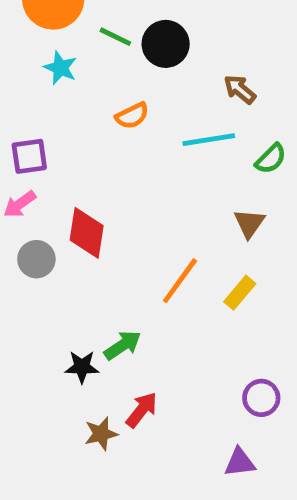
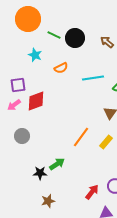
cyan star: (60, 68) -> (35, 55), moved
brown arrow: (240, 89) -> (107, 42), moved
red diamond: (87, 233) -> (36, 101), moved, turned 60
gray circle: (36, 259) -> (22, 136), moved
red arrow: (142, 410) -> (92, 192), moved

